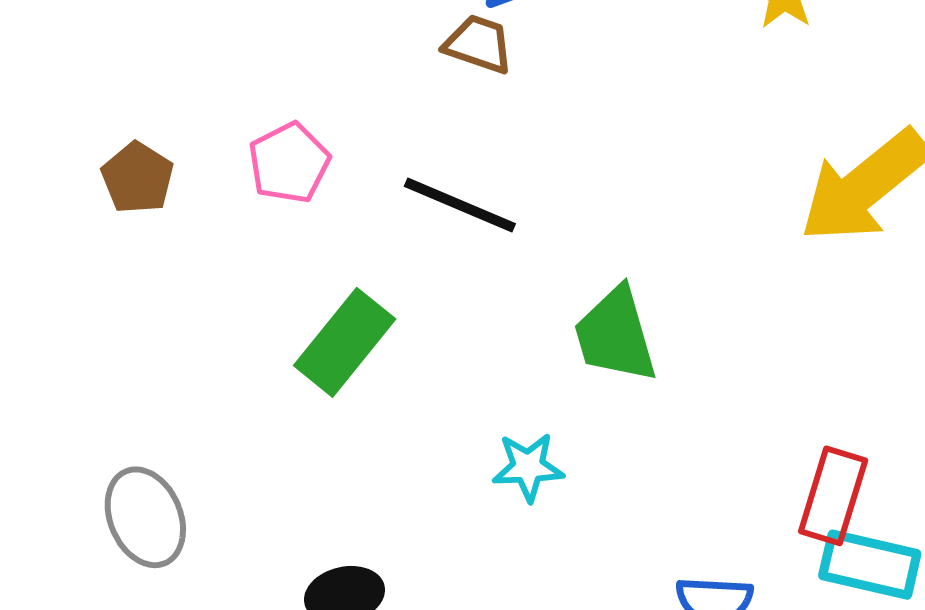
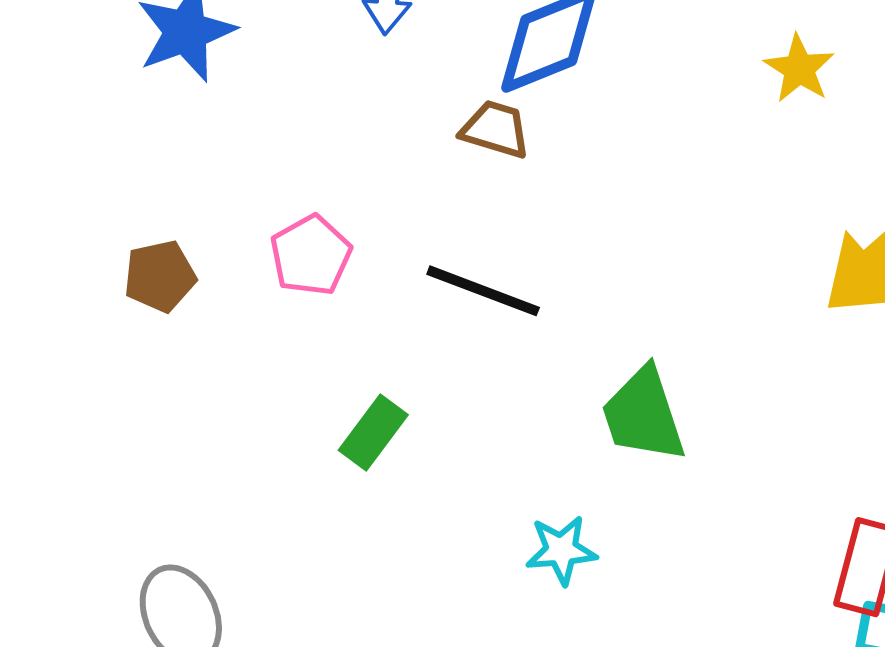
brown pentagon: (138, 178) -> (160, 276), turned 30
green rectangle: (345, 342) -> (373, 432), size x0.7

